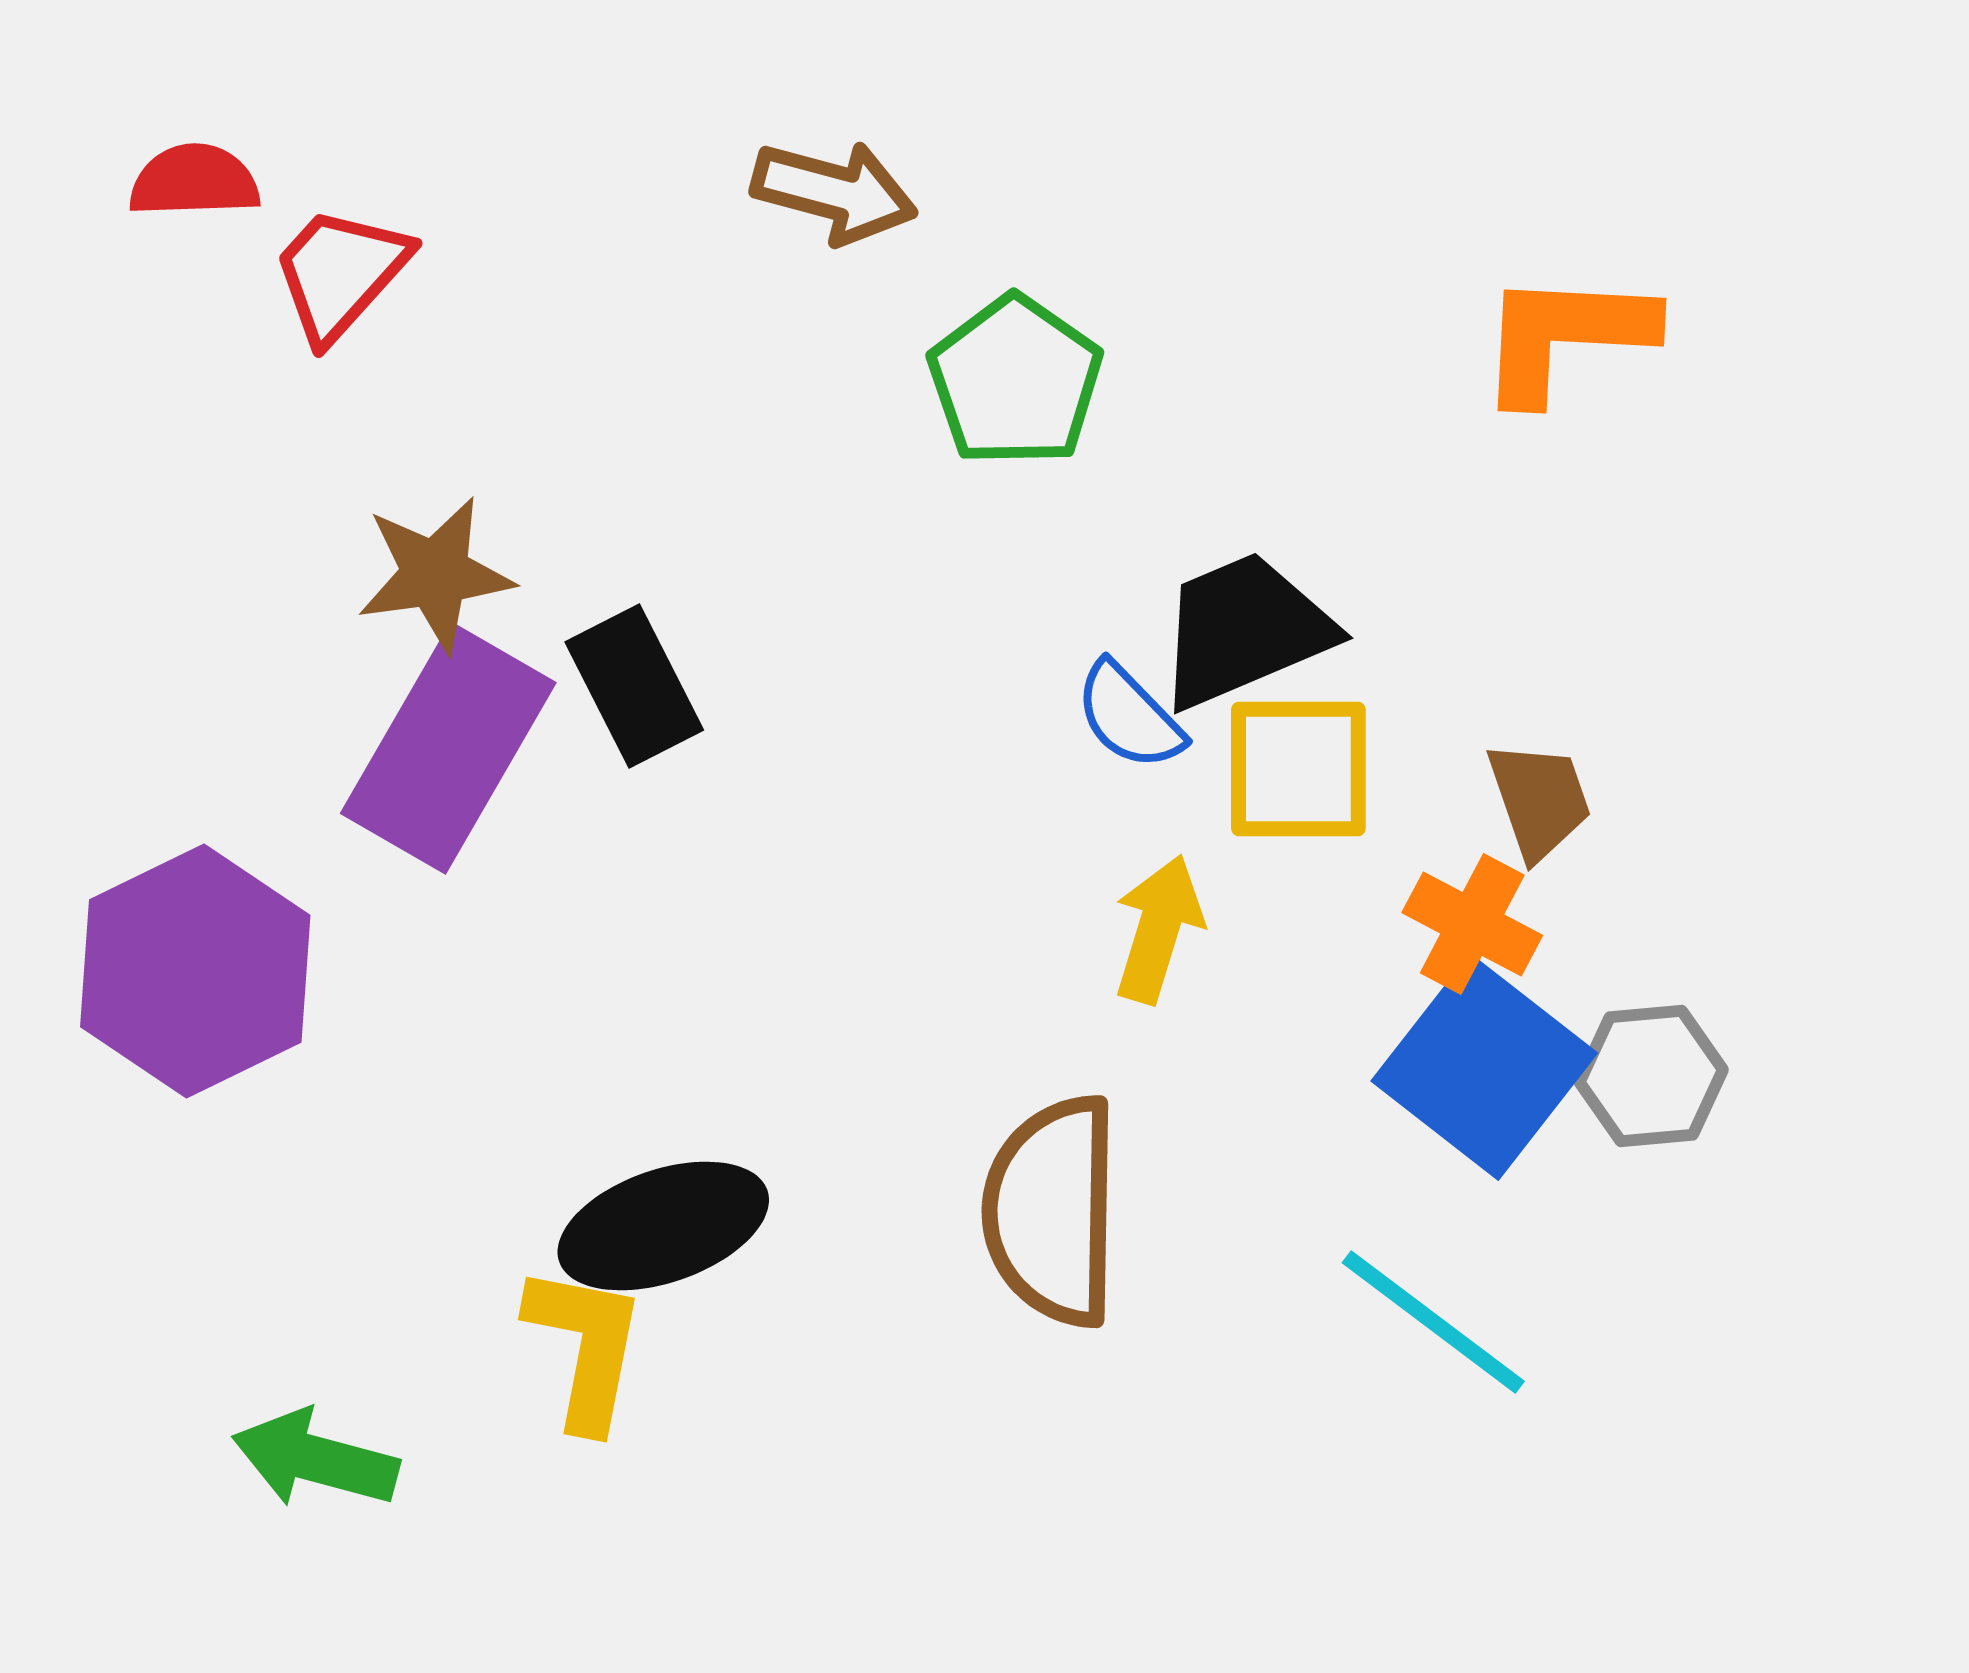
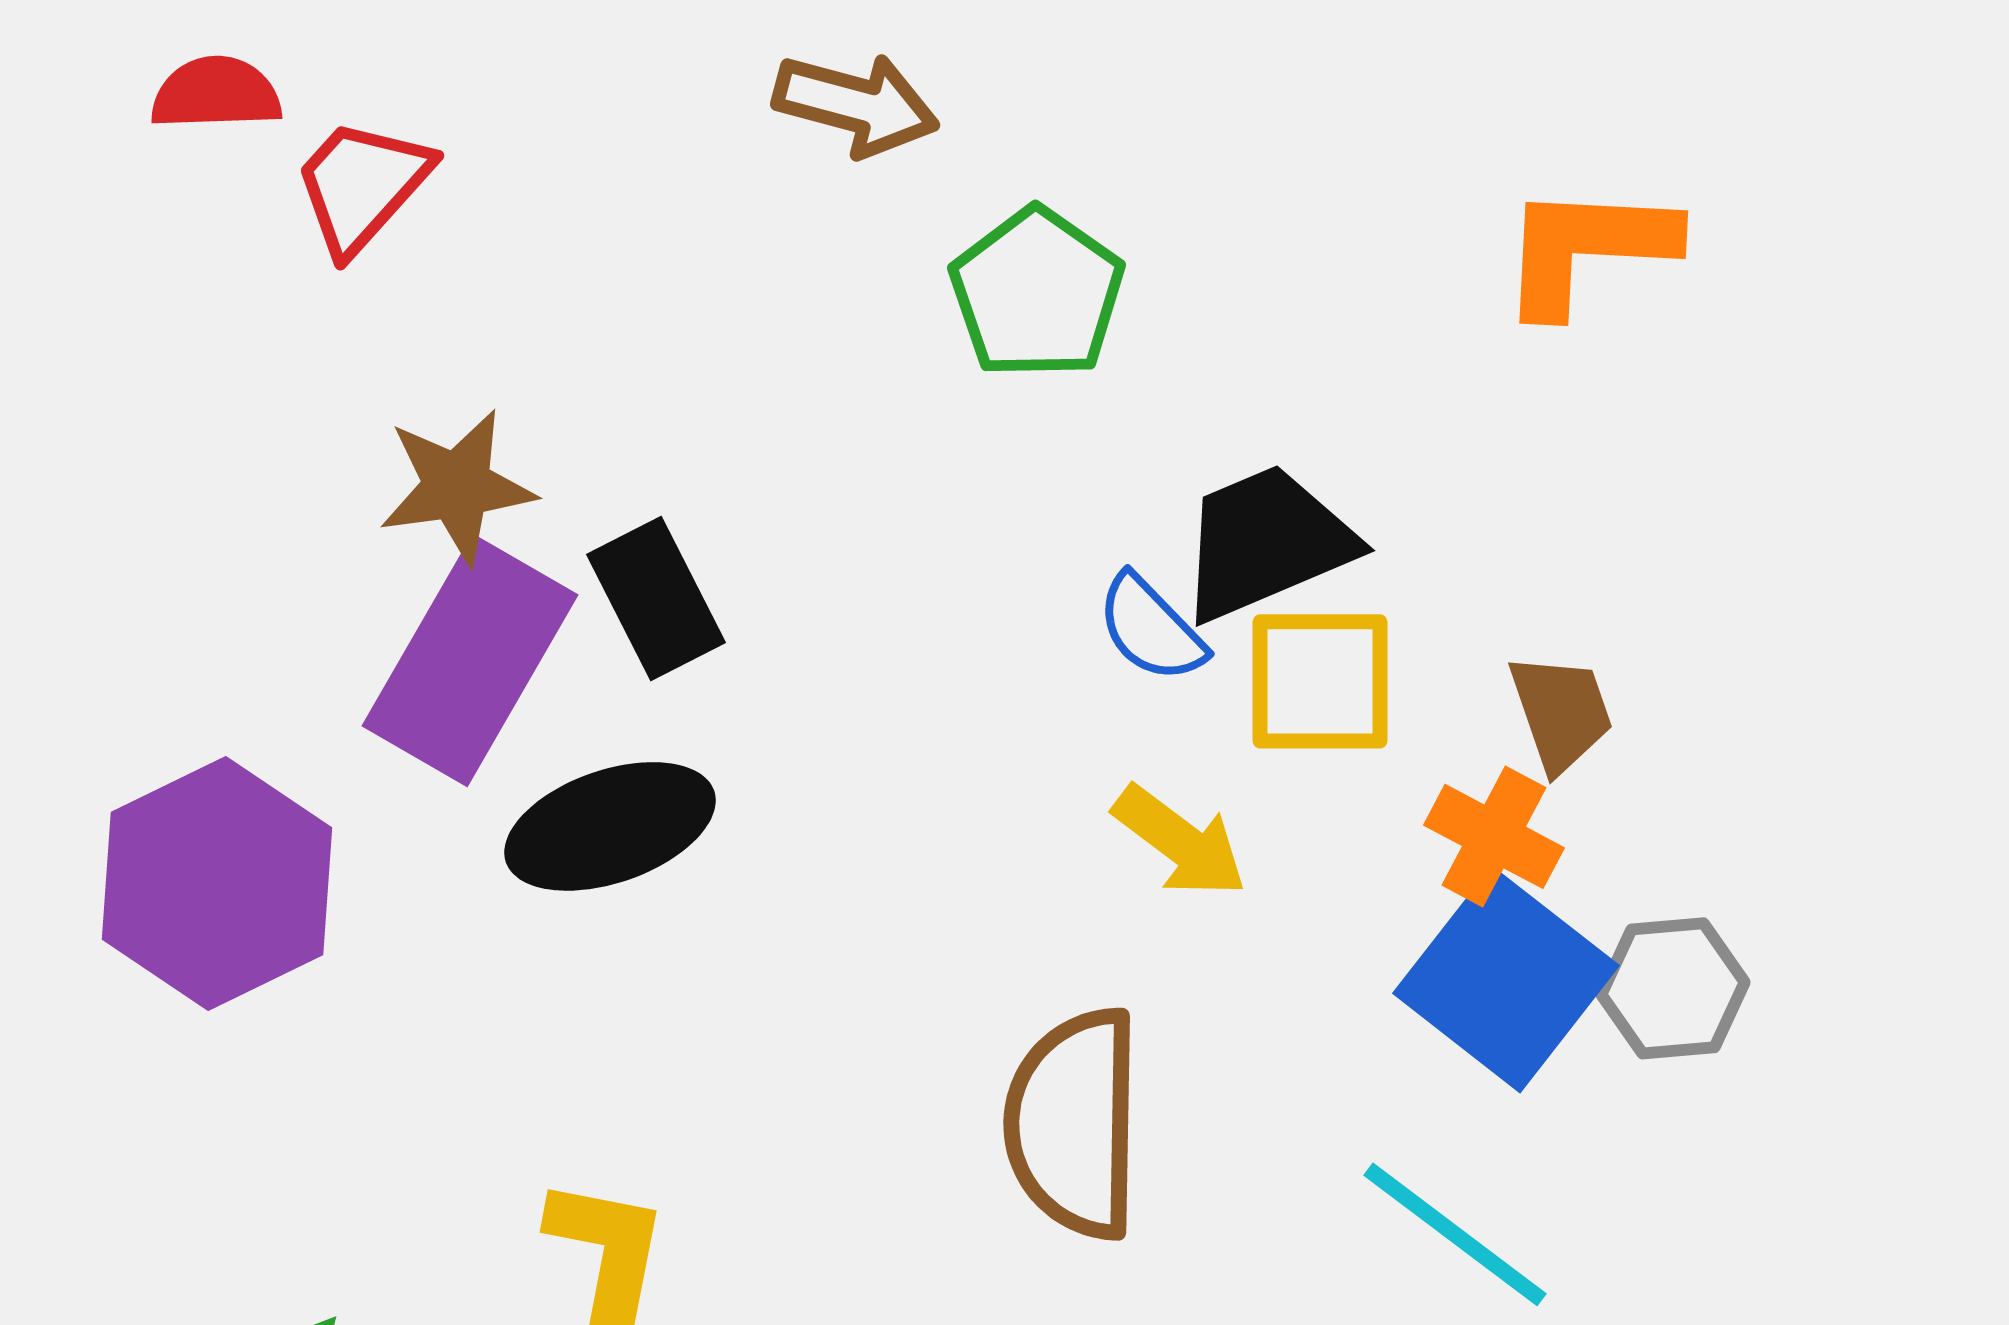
yellow arrow: (1158, 929) -> (1180, 841), turned 110
black ellipse: (663, 1226) -> (610, 826), moved

